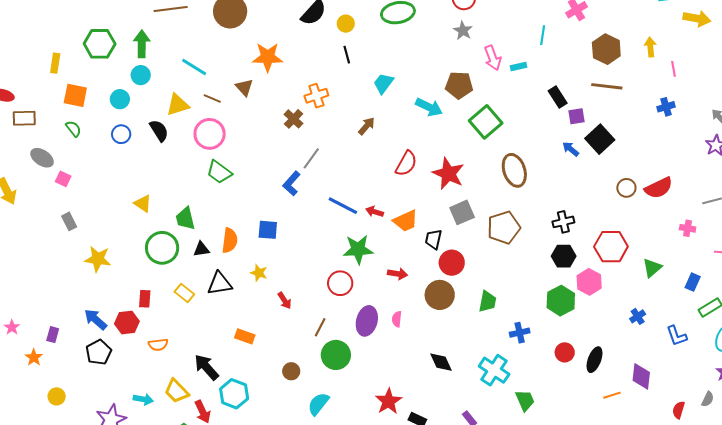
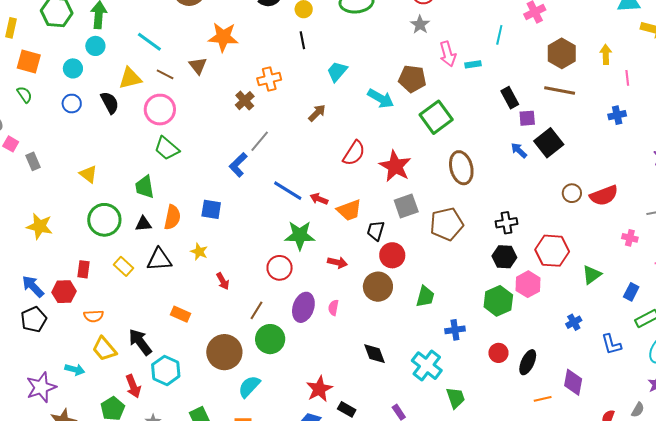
green trapezoid: (185, 219) -> (145, 187), moved
gray rectangle: (69, 221) -> (33, 161), moved
brown circle: (291, 371) -> (224, 352), size x2.0
yellow trapezoid: (177, 391) -> (104, 349), moved

